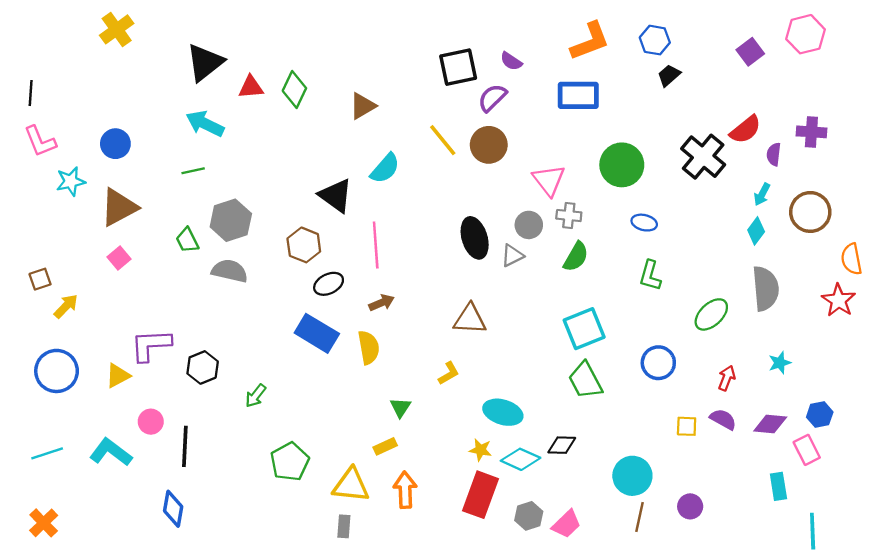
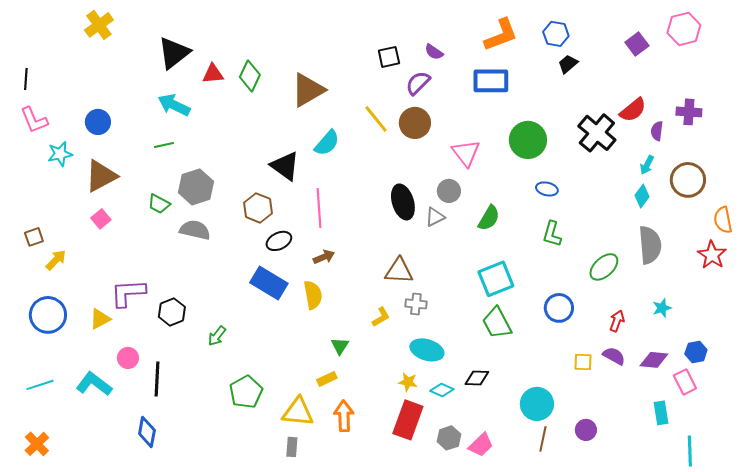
black square: (458, 67) -> (389, 57), size x0.7
brown triangle: (363, 106) -> (308, 90), size x1.5
gray cross: (569, 216) -> (416, 304), moved
green trapezoid: (187, 240) -> (159, 204), turned -35
cyan diamond: (521, 459) -> (442, 390), size x0.7

